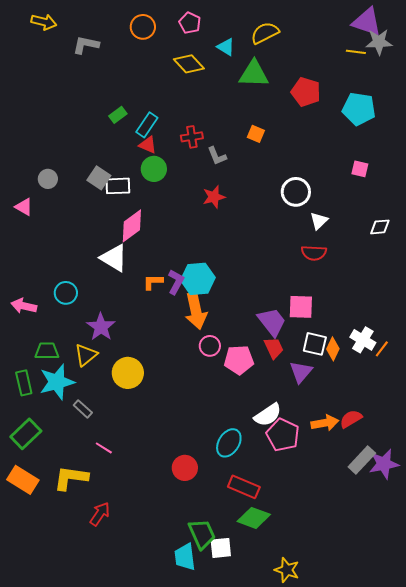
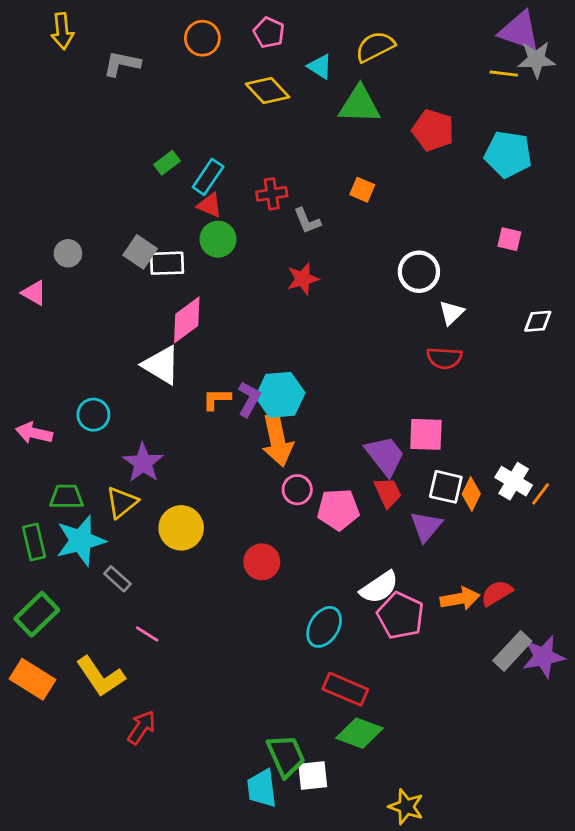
yellow arrow: (44, 22) -> (62, 31), turned 70
red circle: (185, 468) -> (262, 562), moved
yellow L-shape: (71, 478) -> (100, 676), turned -132

